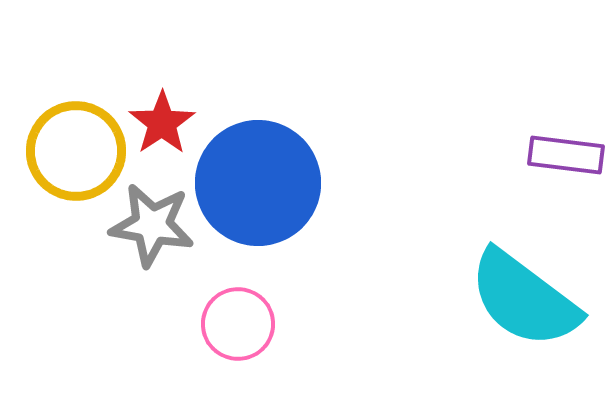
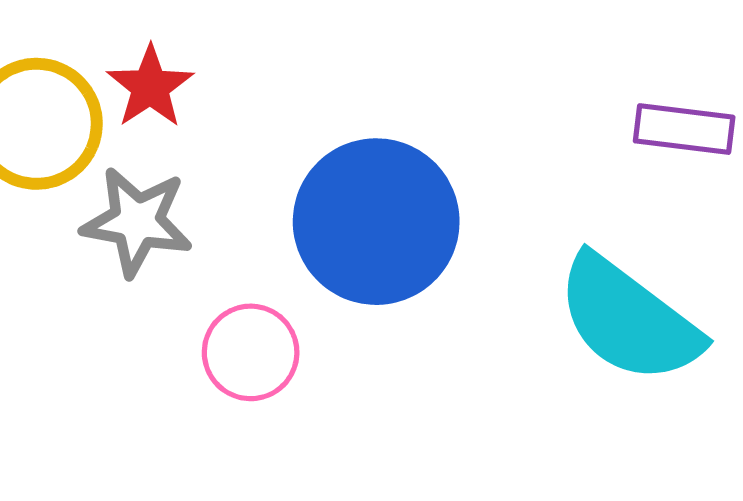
blue circle: (258, 183) -> (376, 222), moved

